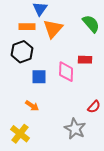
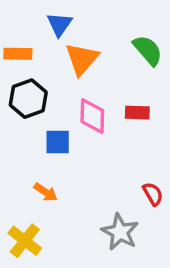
orange rectangle: (27, 27) -> (18, 54), moved
pink diamond: (66, 72) -> (92, 116), moved
red semicircle: (94, 107) -> (153, 194), turned -72

